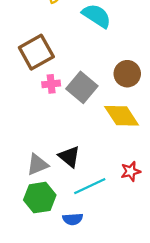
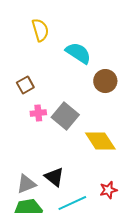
brown square: (36, 52) -> (25, 85), size x0.6
brown circle: (127, 74) -> (105, 81), moved

